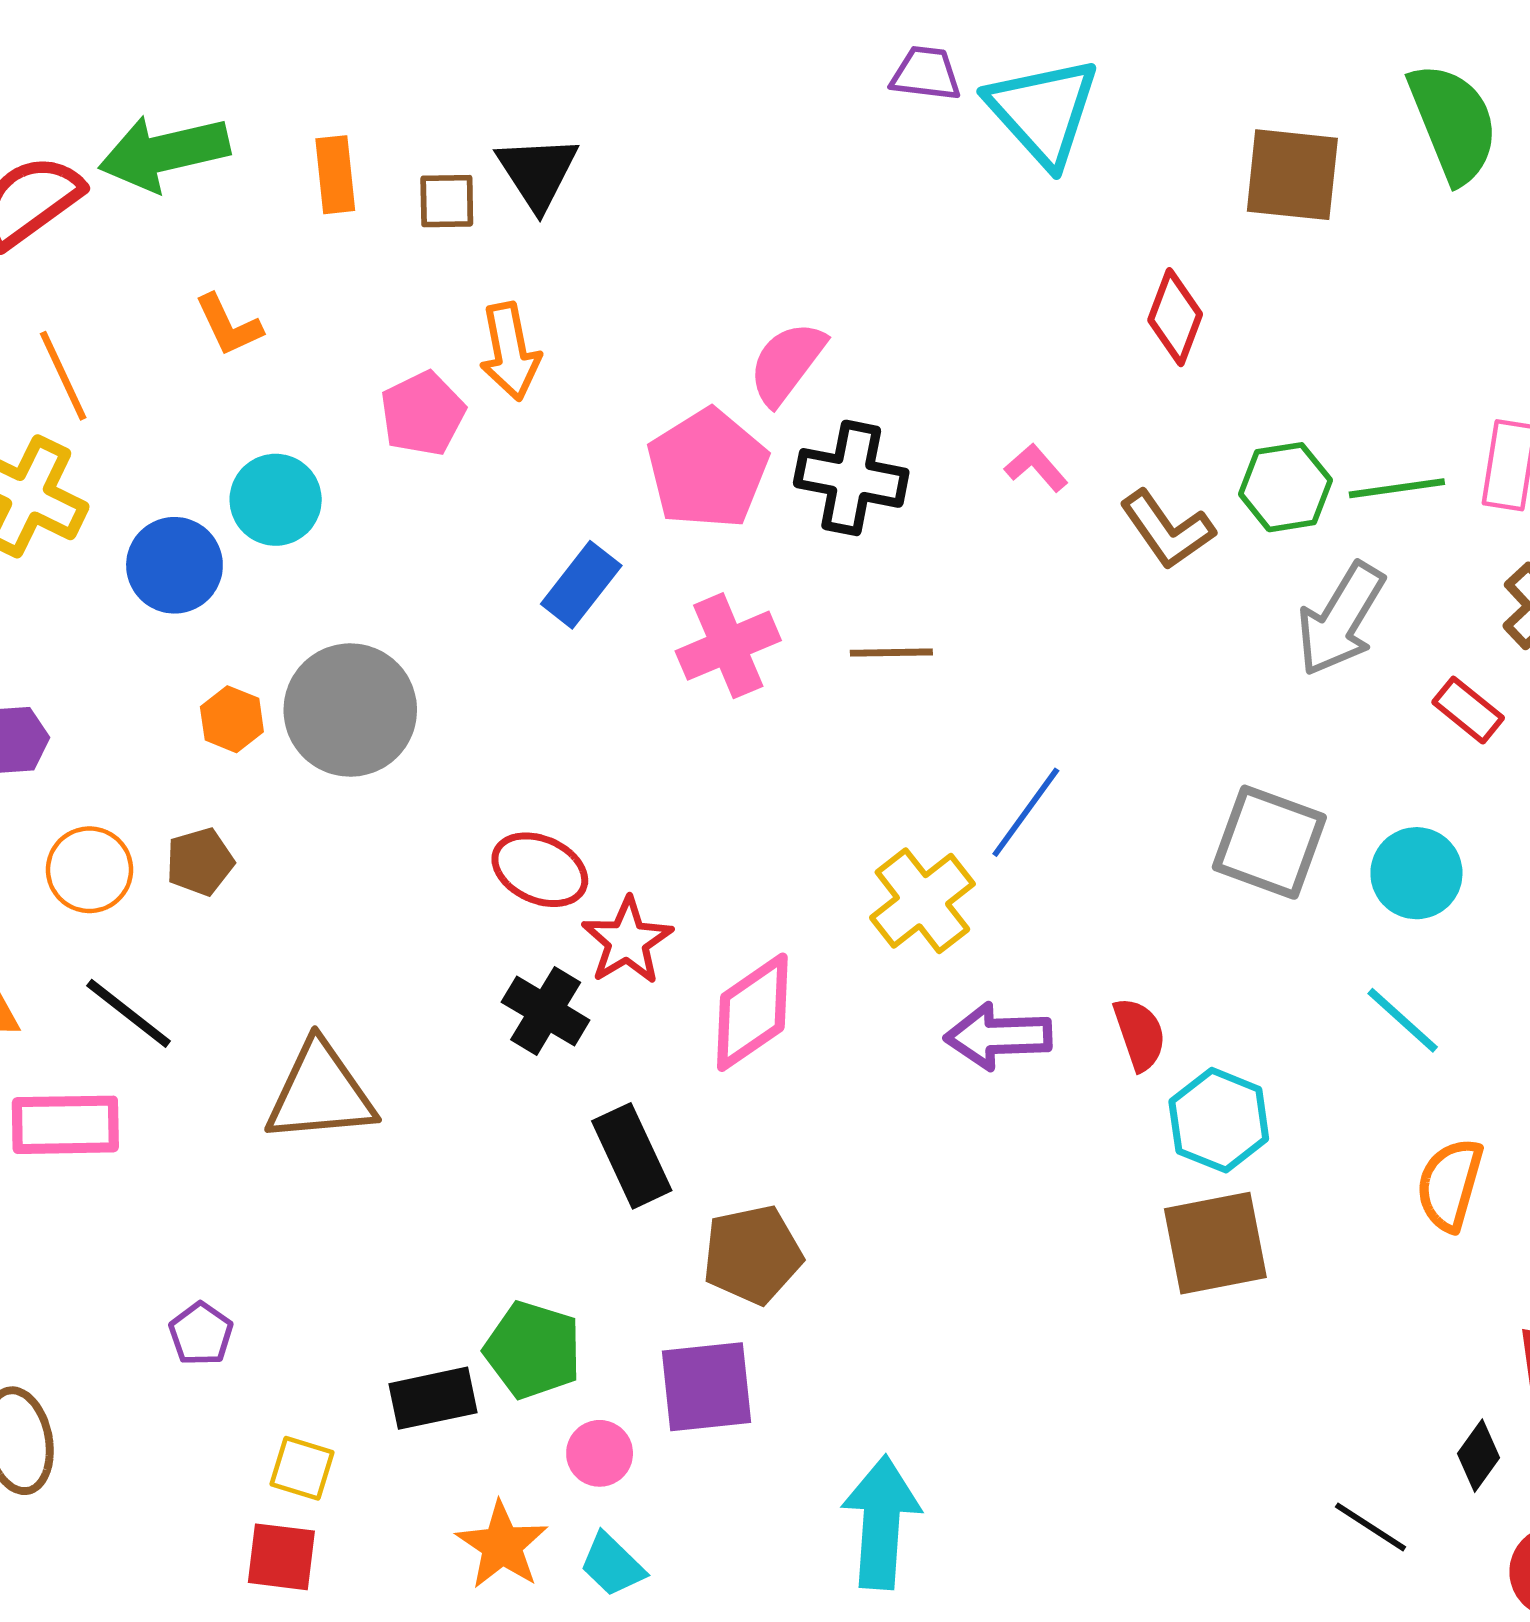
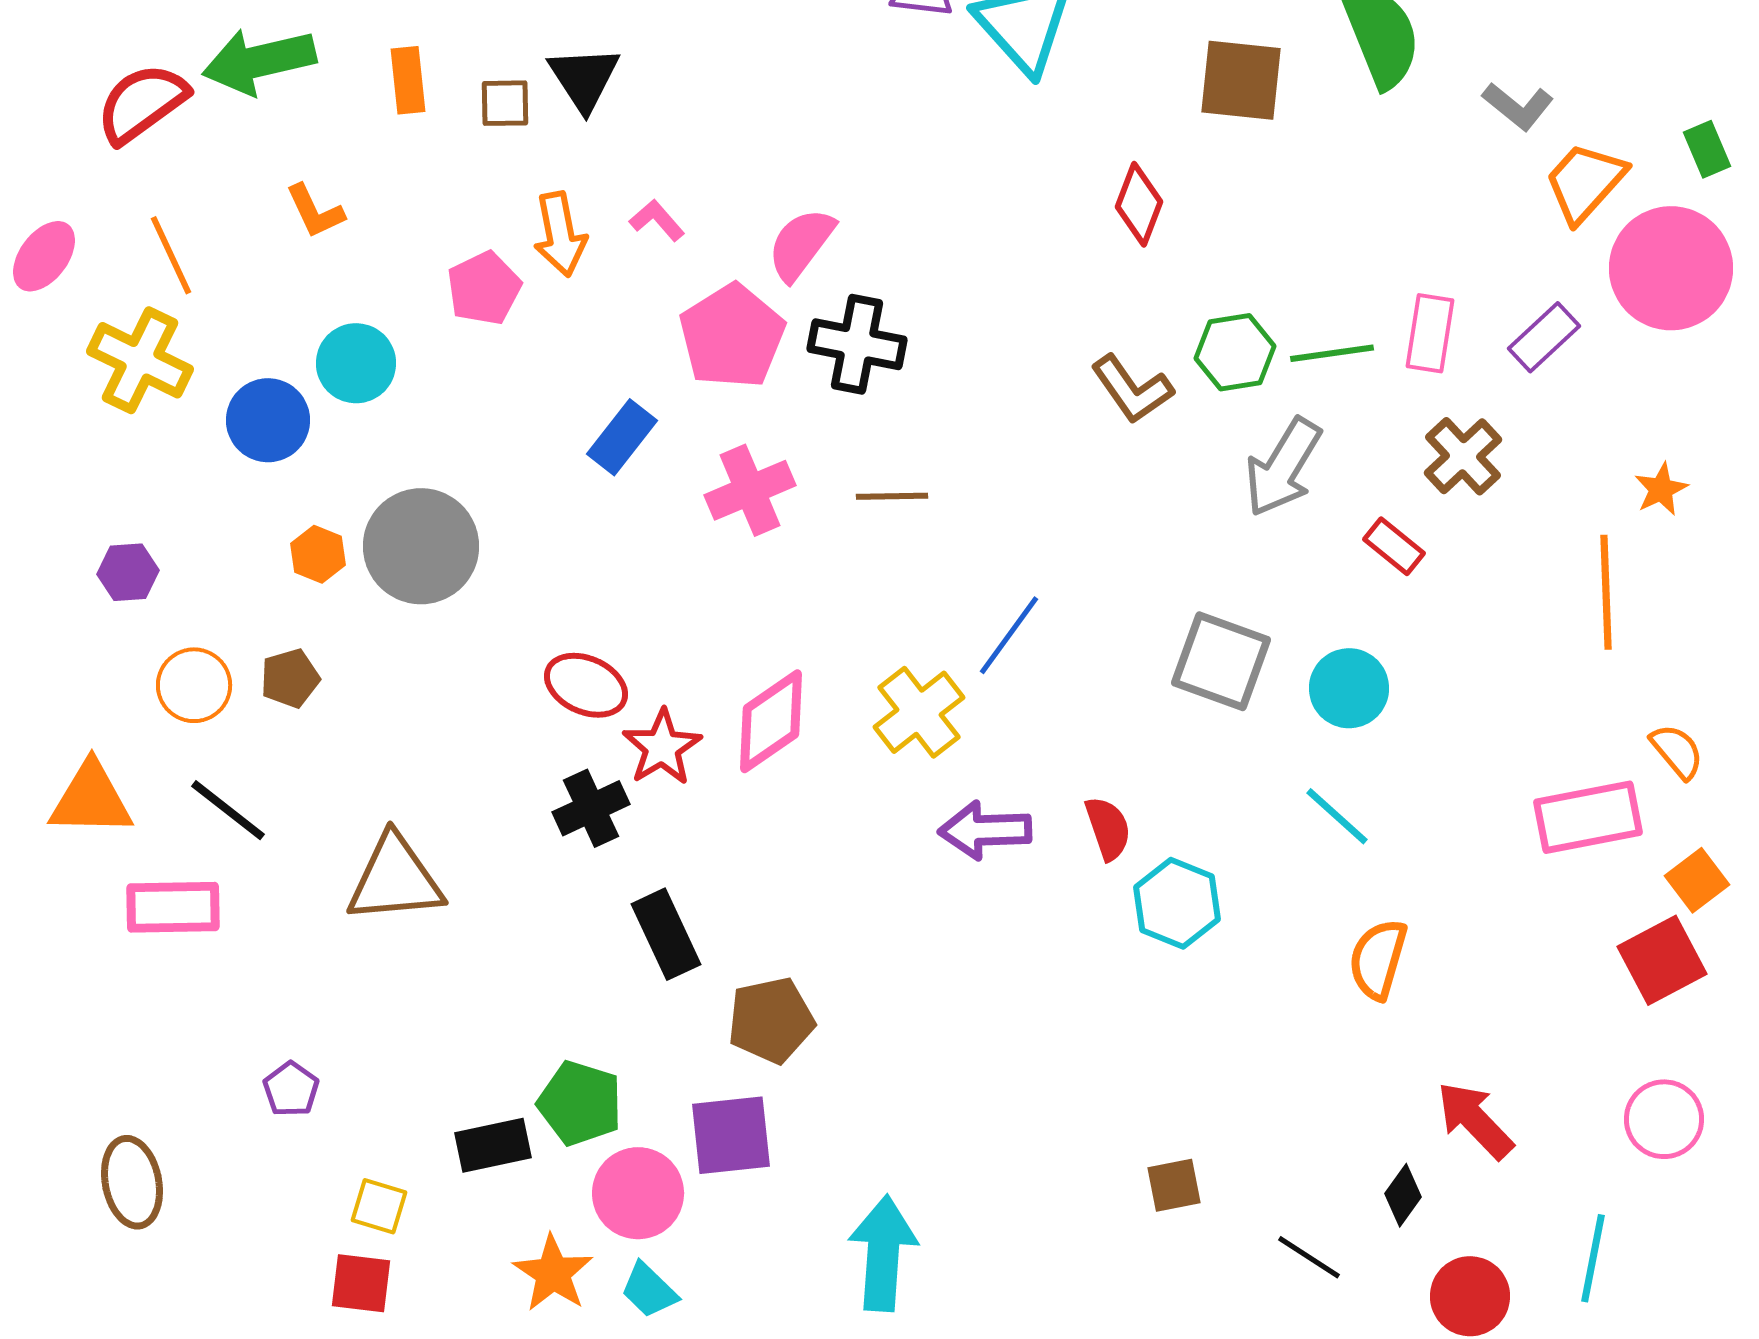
pink L-shape: (1036, 468) -> (657, 220), moved
black cross: (546, 1011) -> (591, 808), turned 34
pink diamond: (752, 1012) -> (771, 721), moved
brown square: (1215, 1243) -> (1174, 1185), moved, size x0.6
pink circle: (600, 1453) -> (638, 1193), size x1.6

